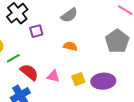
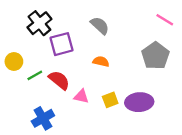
gray semicircle: (69, 15) -> (100, 26), turned -102
purple square: (36, 31) -> (61, 44), size x1.5
red semicircle: (29, 72) -> (59, 80), moved

